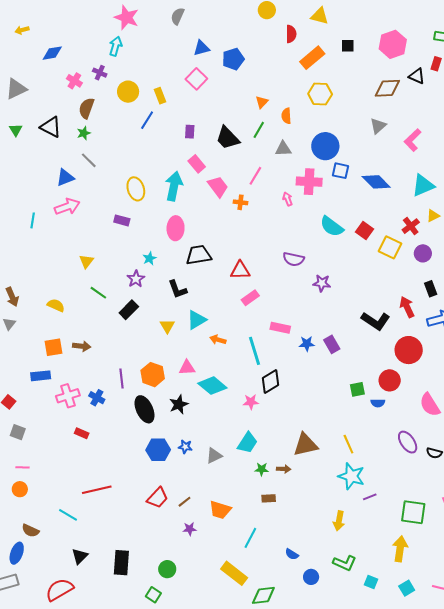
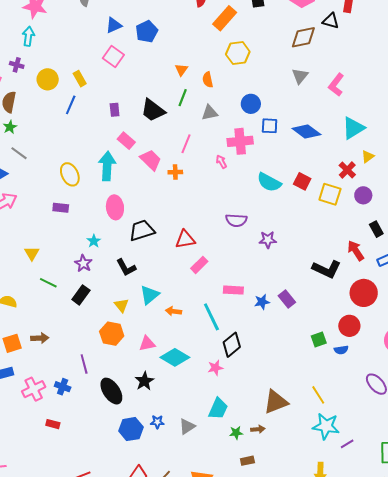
blue circle: (325, 146) -> (251, 104), size x0.7
orange hexagon: (153, 375) -> (112, 334), moved

